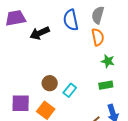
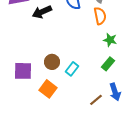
green rectangle: (106, 85) -> (108, 64), turned -40
purple square: (21, 103) -> (23, 71), moved

